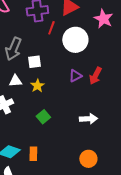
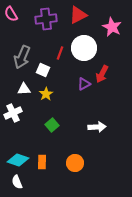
red line: (51, 28) -> (60, 53), moved
white square: (34, 62) -> (43, 70), turned 32
red arrow: (95, 76) -> (102, 74), moved
orange circle: (88, 159) -> (75, 163), moved

